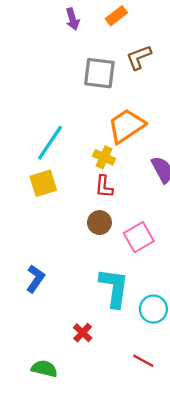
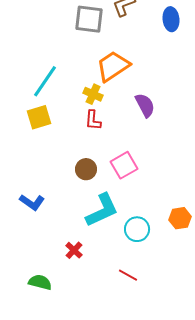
brown circle: (99, 223) -> (86, 169), moved
blue L-shape: (35, 279) -> (32, 202), turned 90
cyan L-shape: (114, 288) -> (102, 210), turned 57

